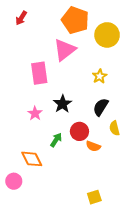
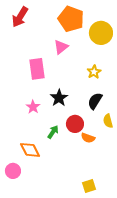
red arrow: (21, 18) -> (20, 17), size x1.5
pink triangle: (65, 50) -> (61, 47), size x0.7

